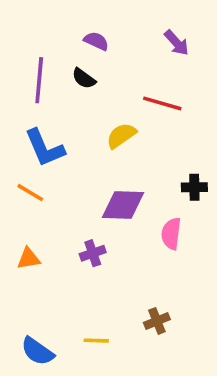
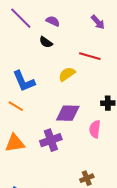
purple line: (39, 80) -> (21, 18), moved, turned -50
purple cross: (93, 253) -> (51, 140), size x1.5
orange triangle: (29, 259) -> (15, 143), size x1.5

